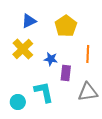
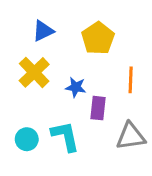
cyan circle: (18, 102) -> (27, 139), moved

